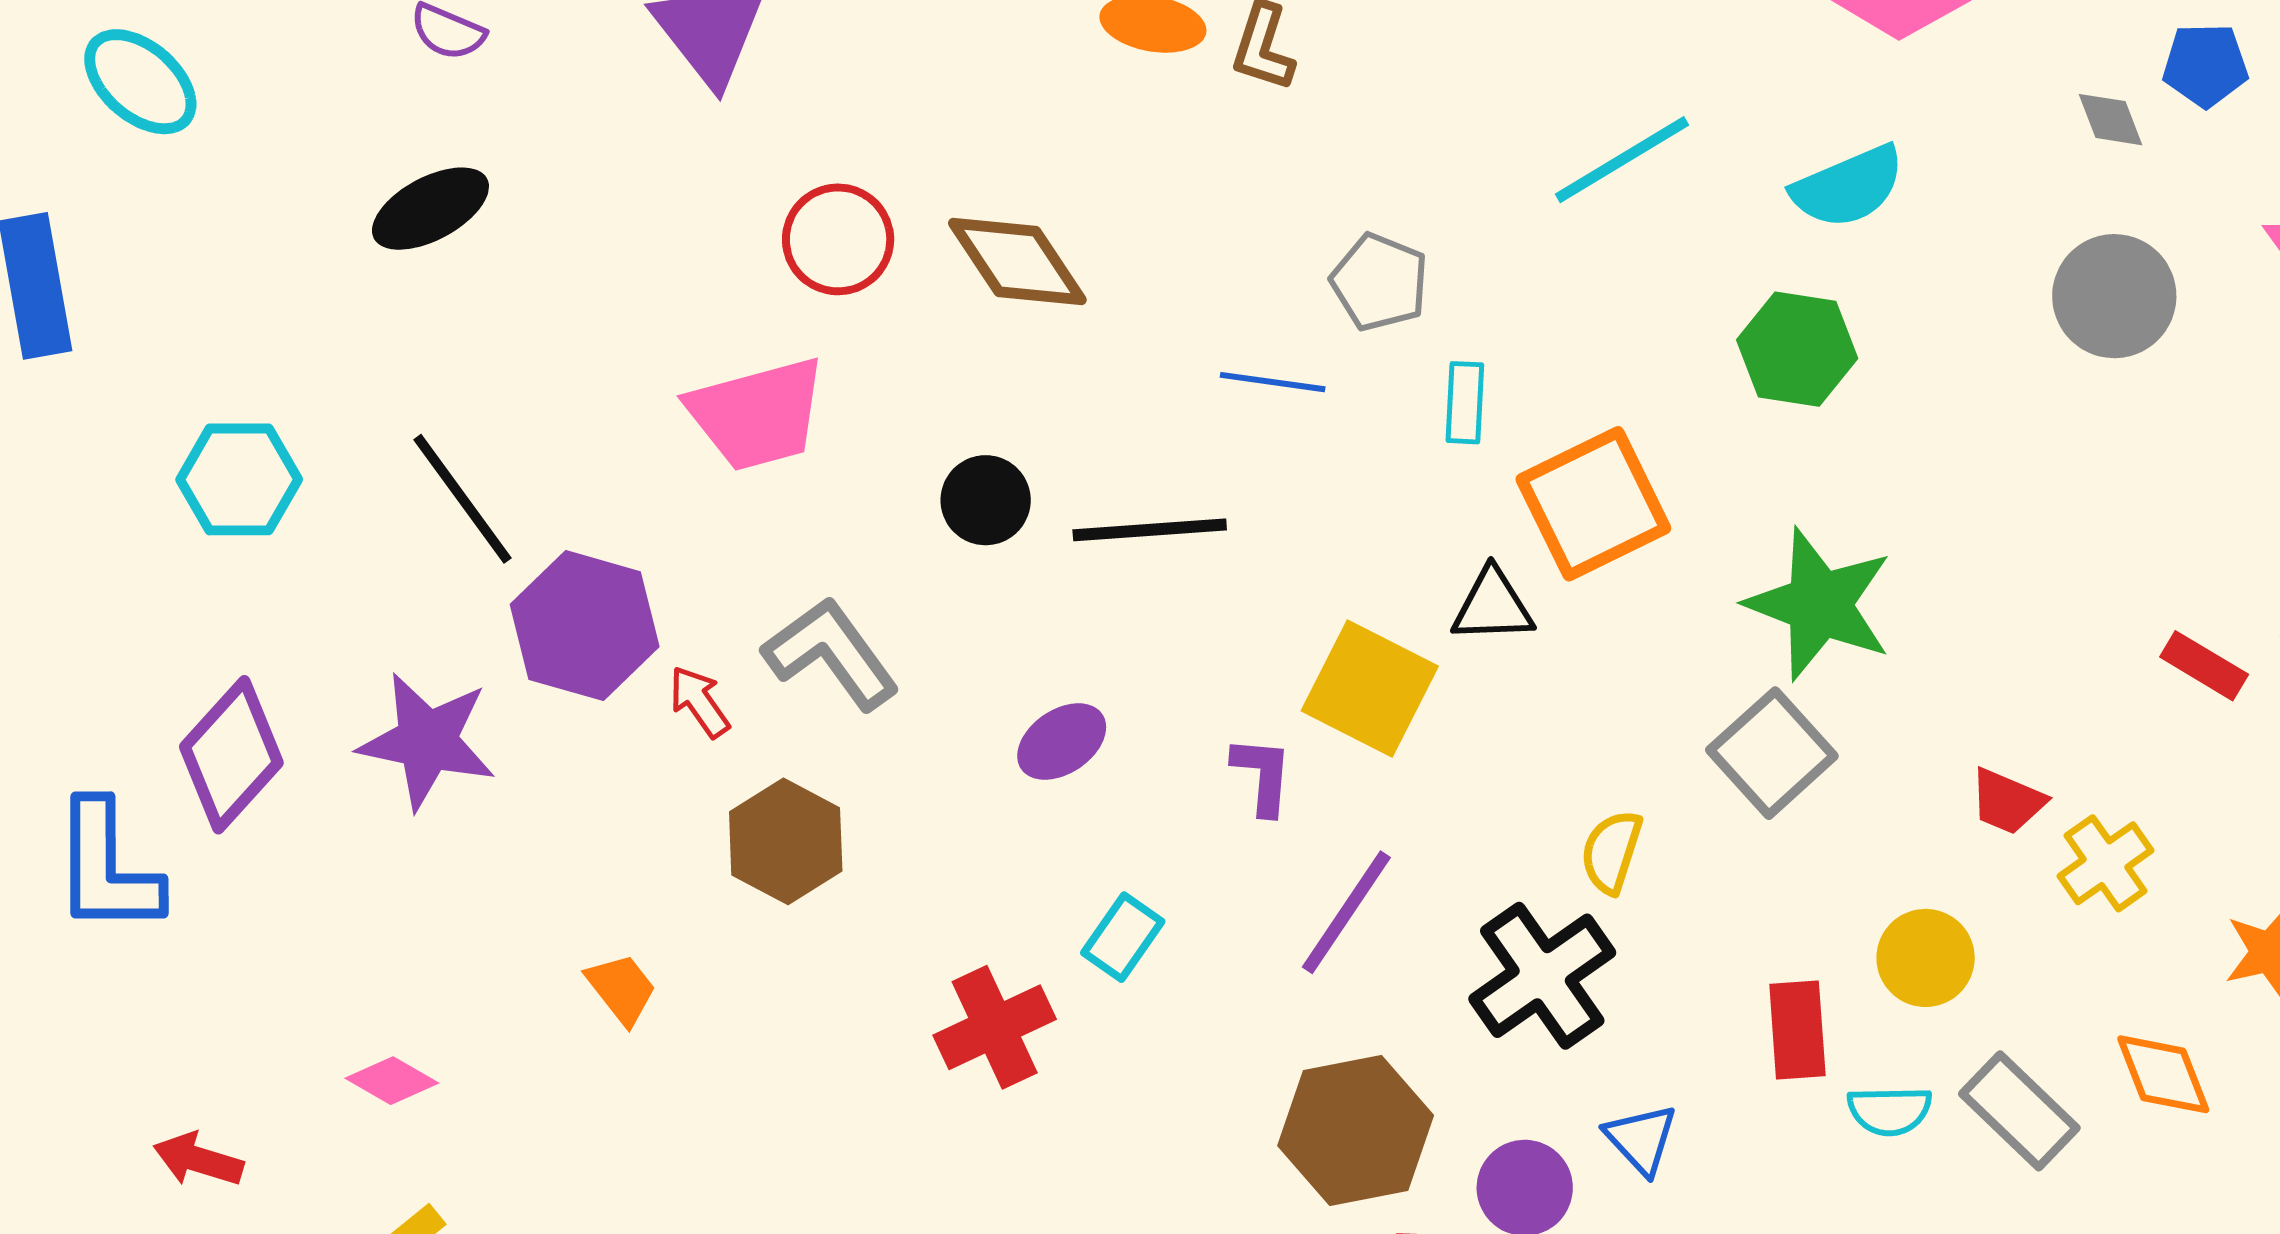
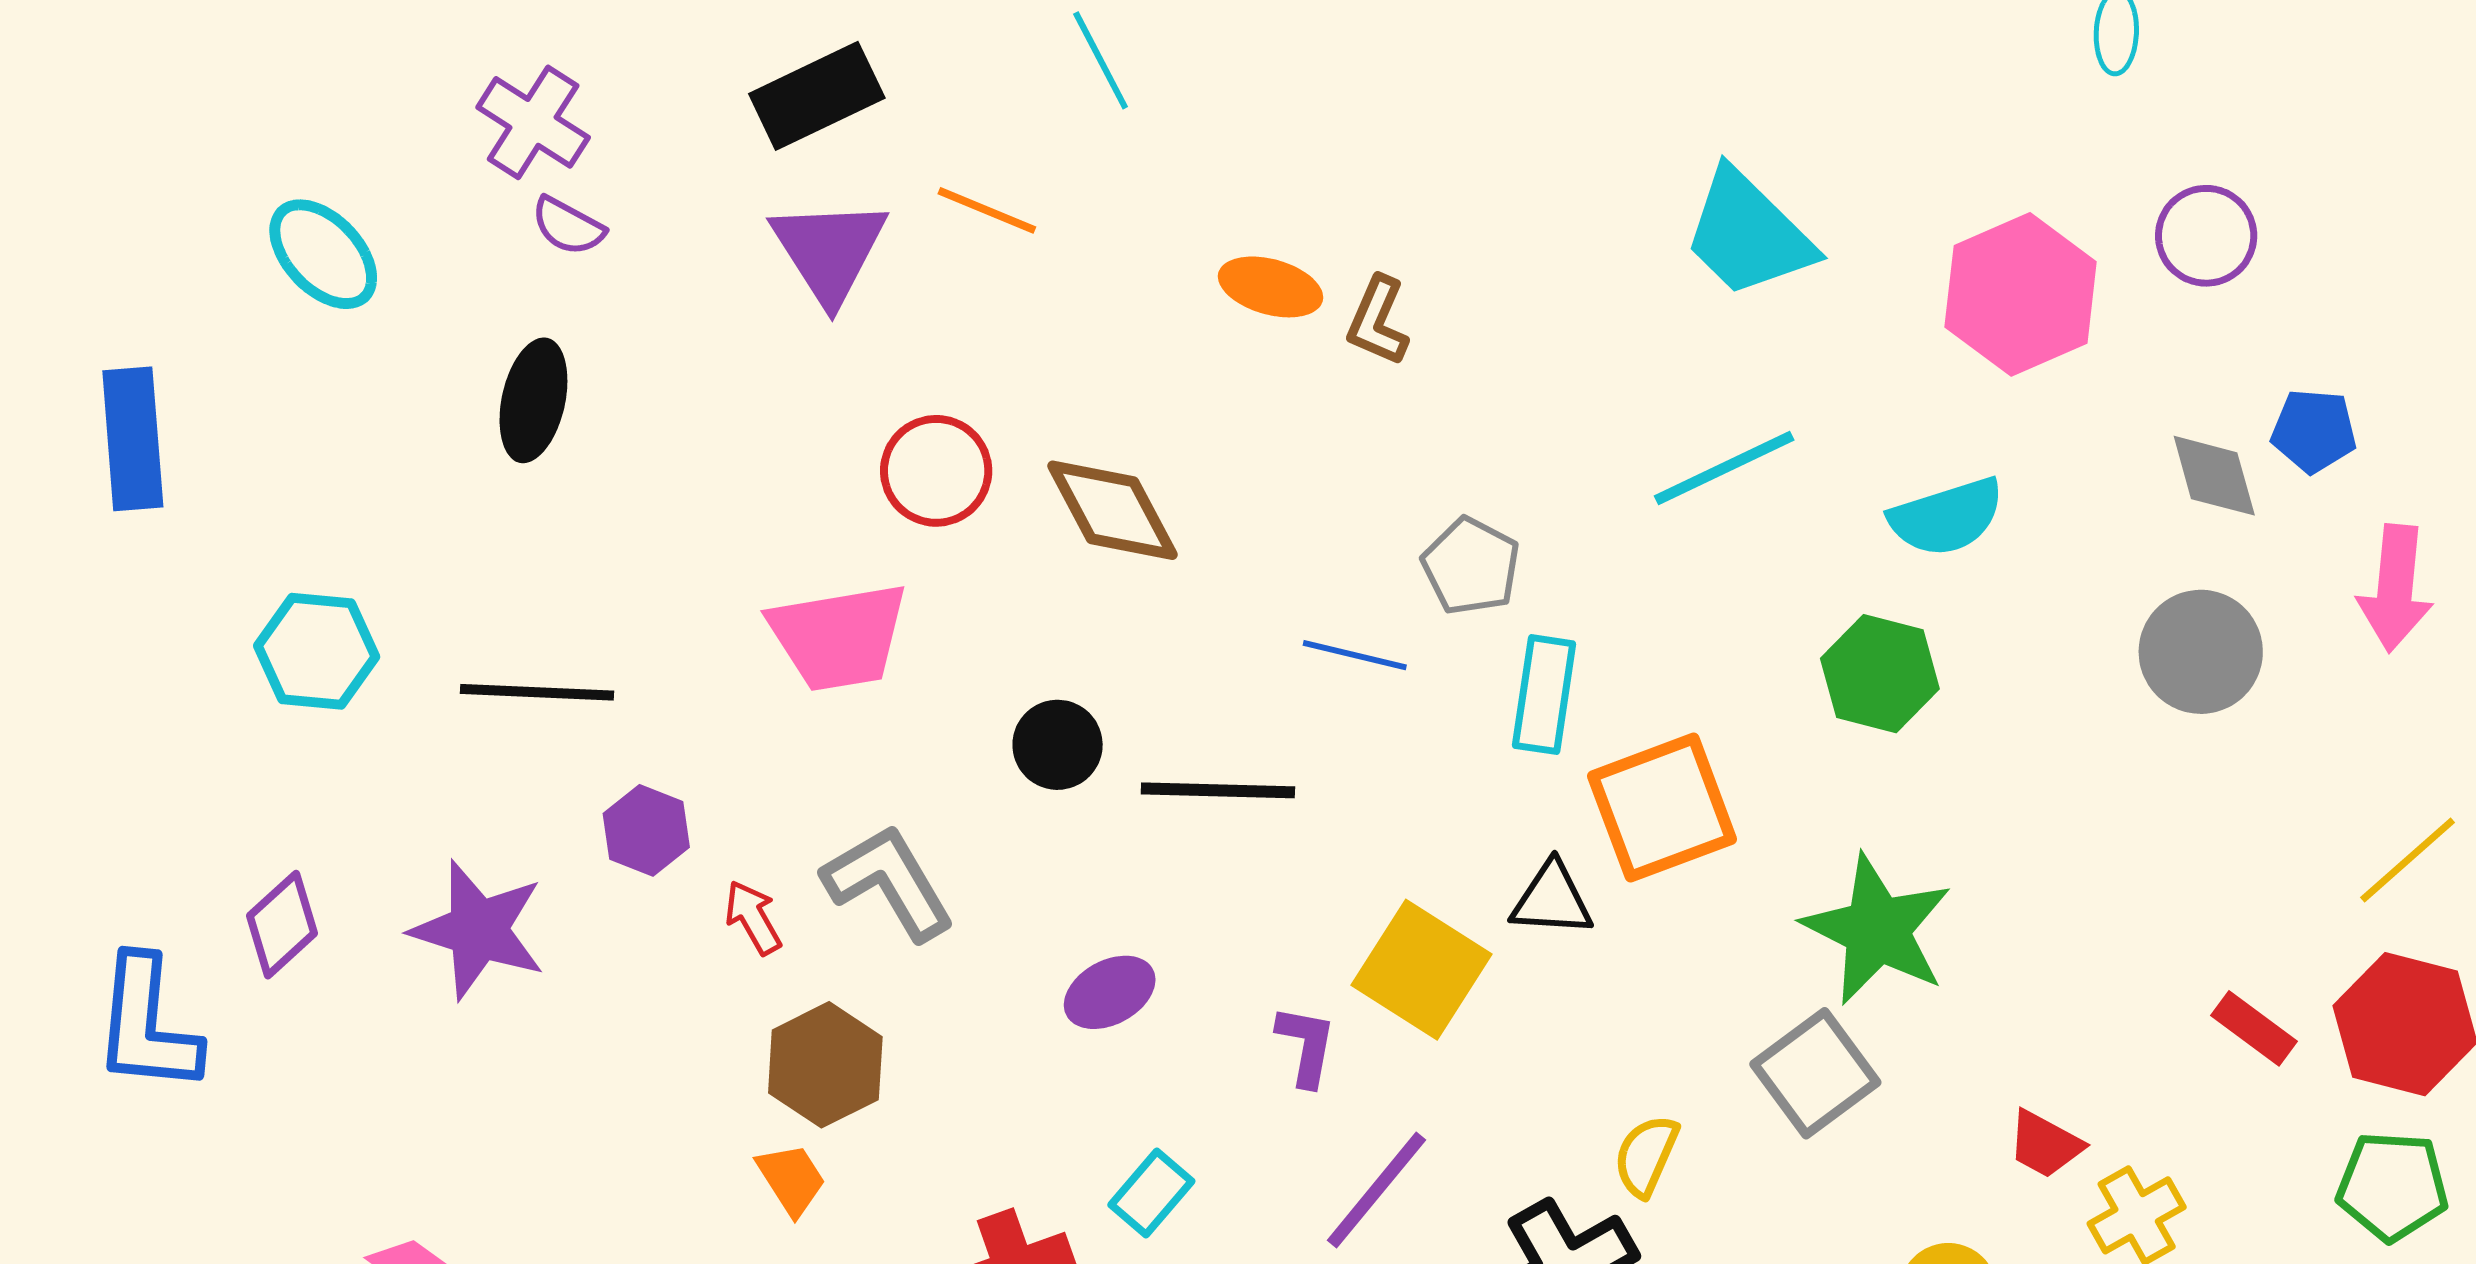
cyan ellipse: (140, 82) -> (323, 254), moved
gray diamond: (2111, 120) -> (2214, 476), size x1.4
black ellipse: (430, 209) -> (533, 400), turned -55
cyan rectangle: (1465, 403) -> (1544, 695), size x1.4
black line: (462, 499) -> (537, 692), turned -57
purple hexagon: (585, 626) -> (646, 830), size x0.6
purple diamond: (231, 755) -> (282, 925), size x0.7
orange trapezoid: (621, 989) -> (791, 1179), moved

